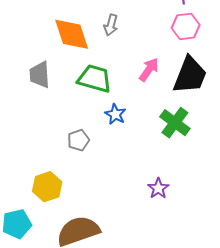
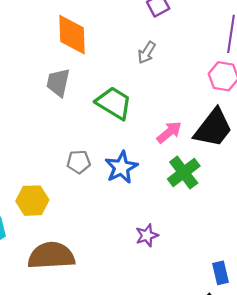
orange diamond: (72, 34) -> (72, 35), moved
pink arrow: (149, 70) -> (169, 132), moved
blue star: (115, 114) -> (121, 167), moved, size x1.4

